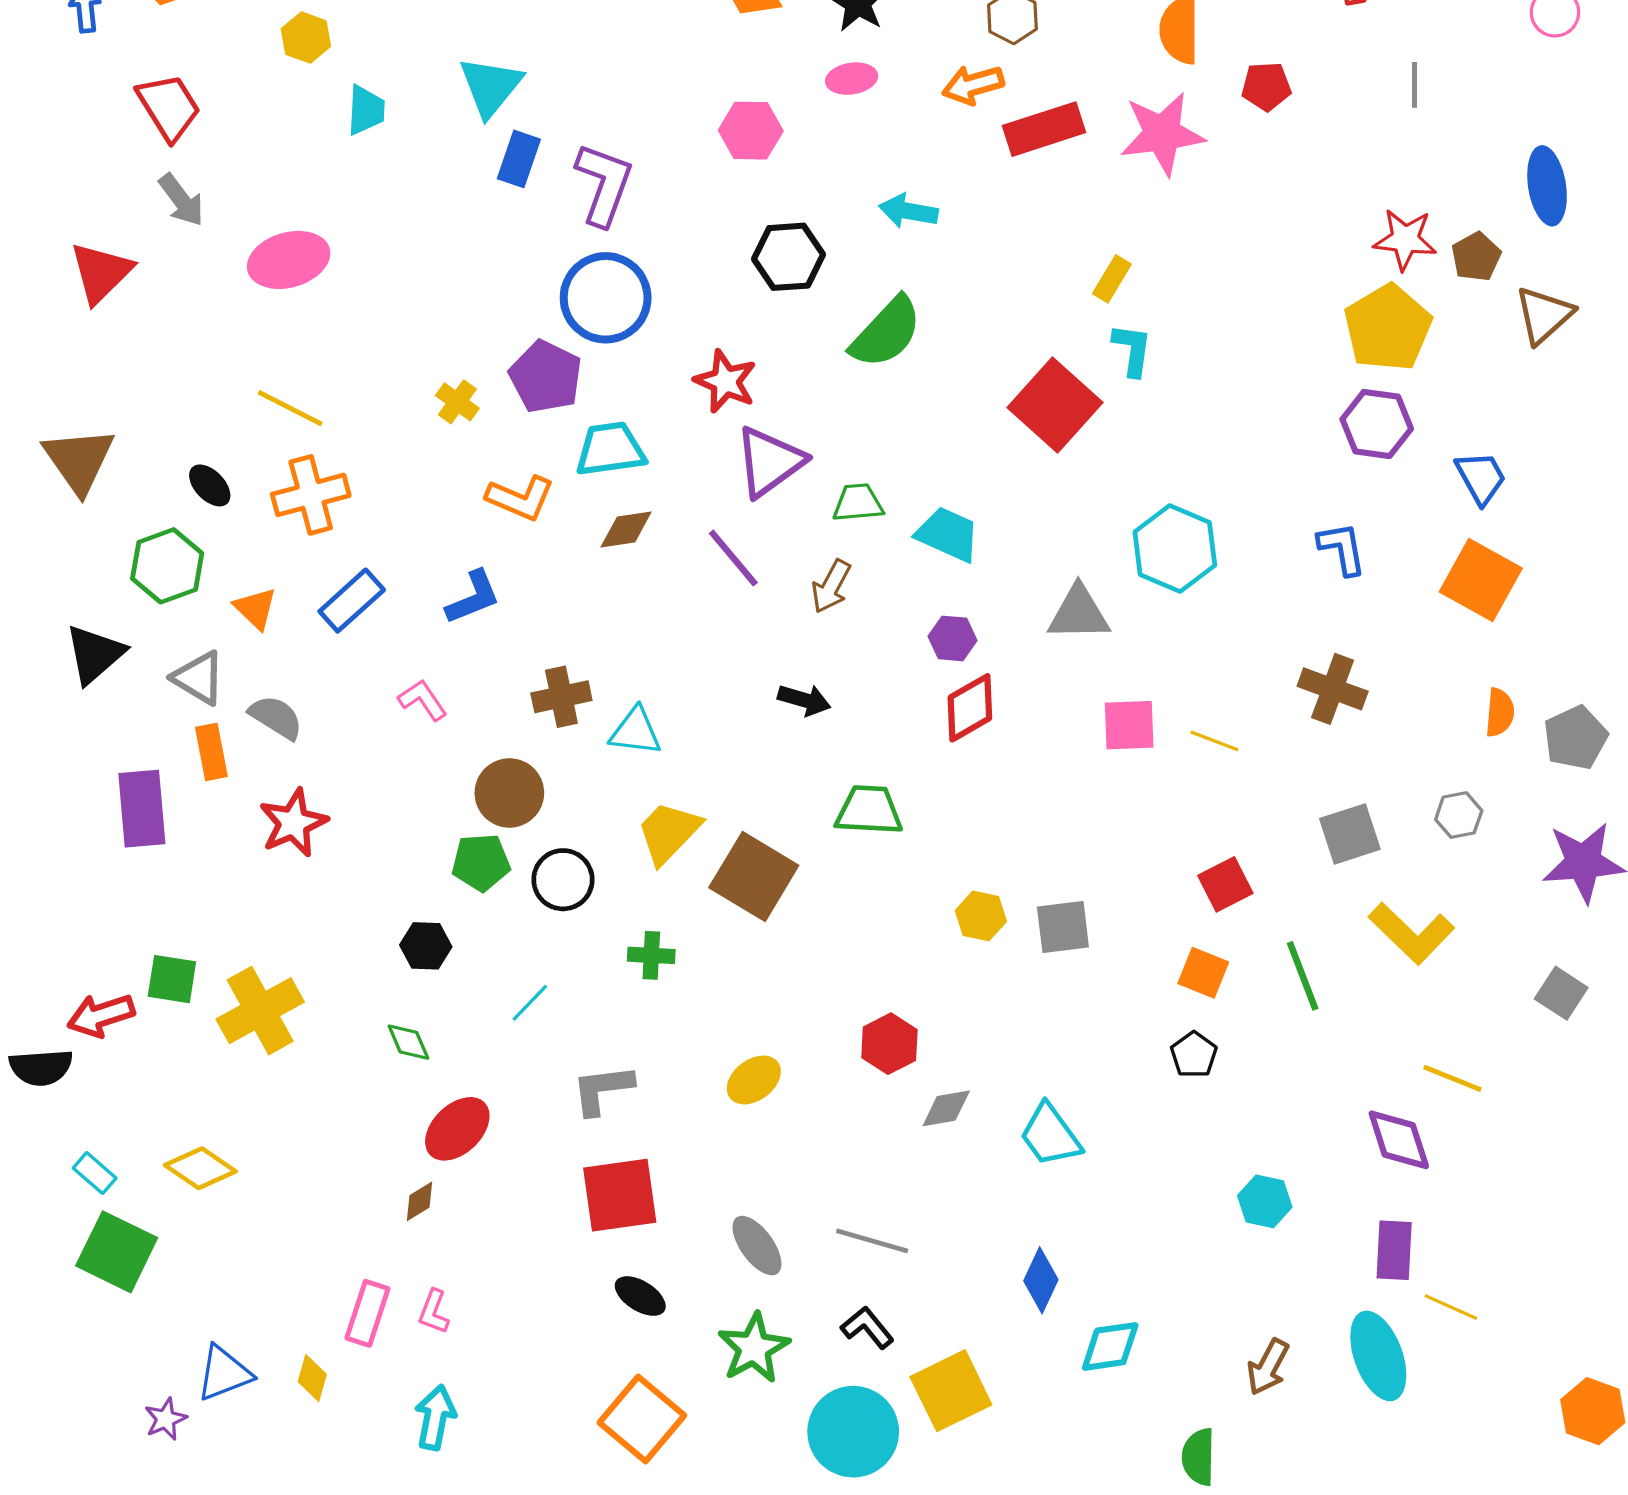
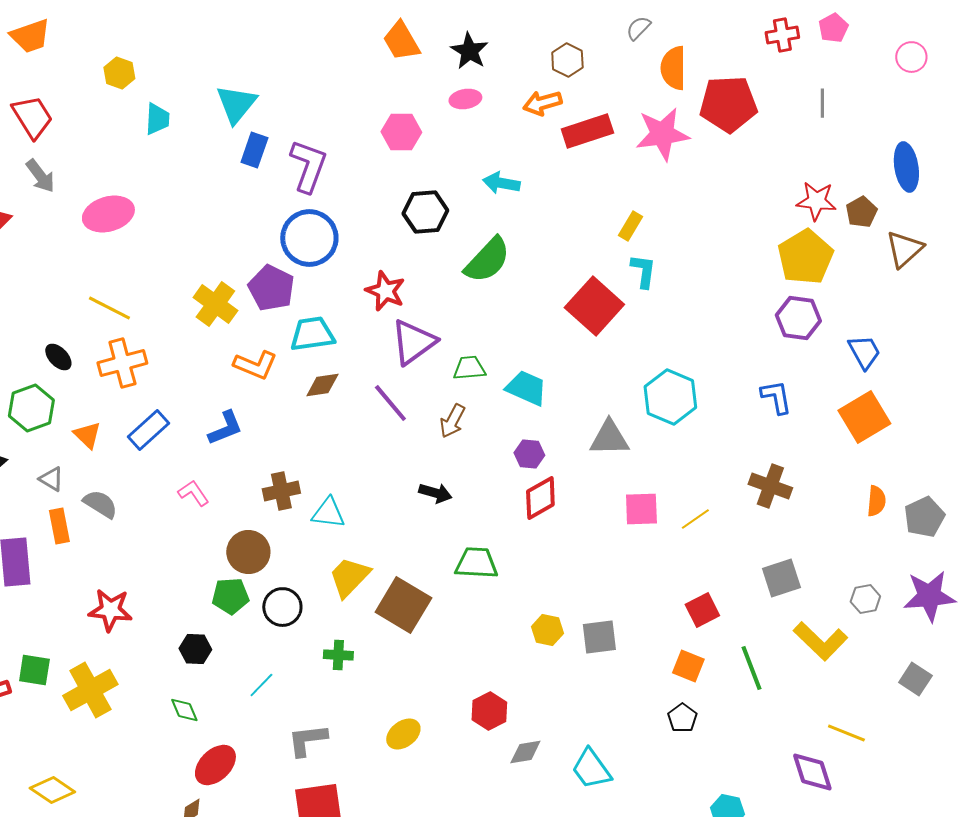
red pentagon: (1266, 86) -> (728, 104), size x1.8
yellow cross: (457, 402) -> (215, 304), size x1.6
orange square: (1481, 580) -> (864, 417), turned 30
gray triangle: (199, 678) -> (51, 479), size x0.7
yellow line: (1214, 741) -> (695, 519), turned -56
gray hexagon: (1459, 815) -> (865, 599), moved
red star: (293, 823) -> (110, 610), moved, turned 30

